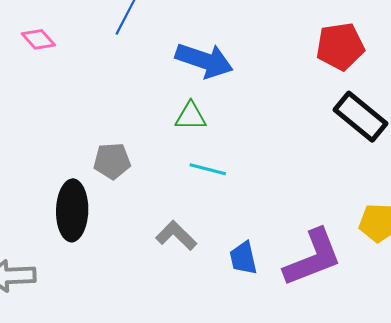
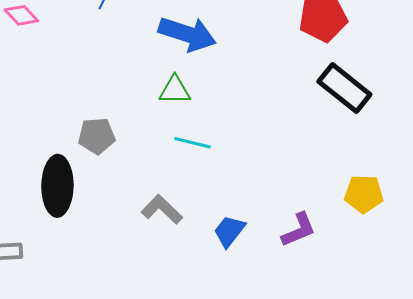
blue trapezoid: (243, 258) -> (229, 231), turned 51
purple L-shape: (313, 258) -> (299, 230), size x0.6

